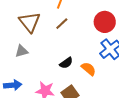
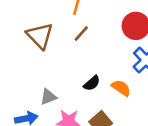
gray triangle: (22, 51) -> (48, 97), moved

